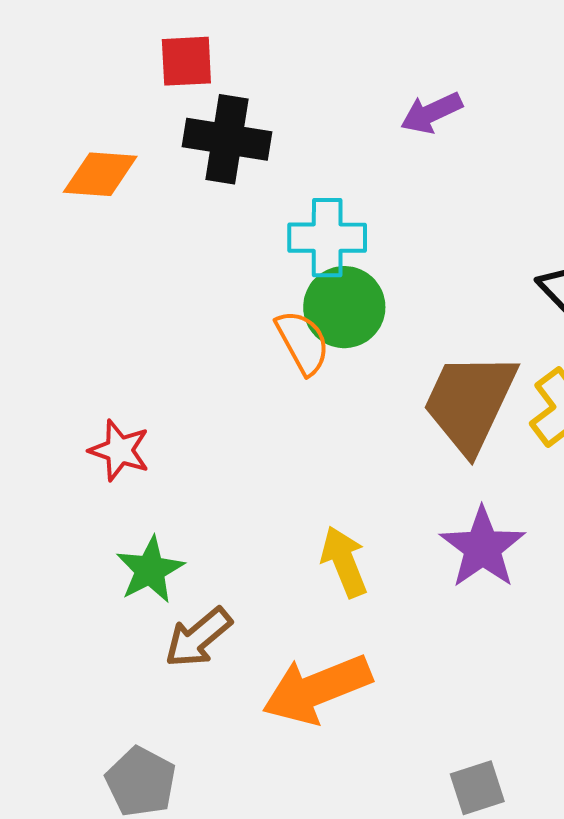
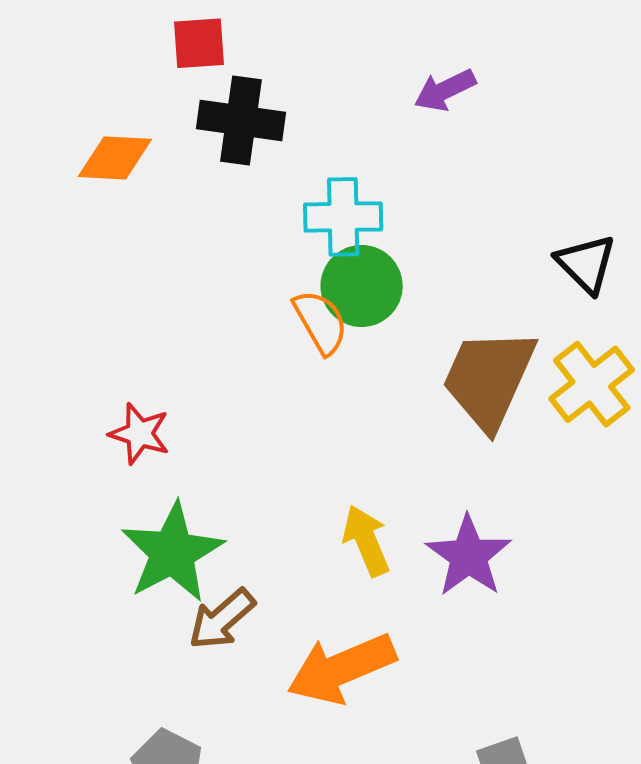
purple star: (482, 548) -> (469, 556), moved
green star: (150, 570) -> (172, 552), size x1.5

